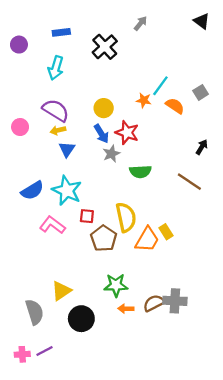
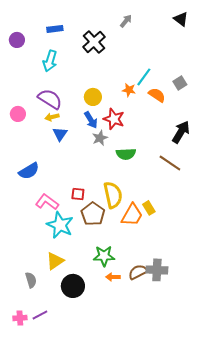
black arrow: (202, 147) -> (181, 132), size x1.6
cyan star: (67, 191) -> (60, 225), moved
gray semicircle: (35, 312) -> (31, 280), size x0.7

